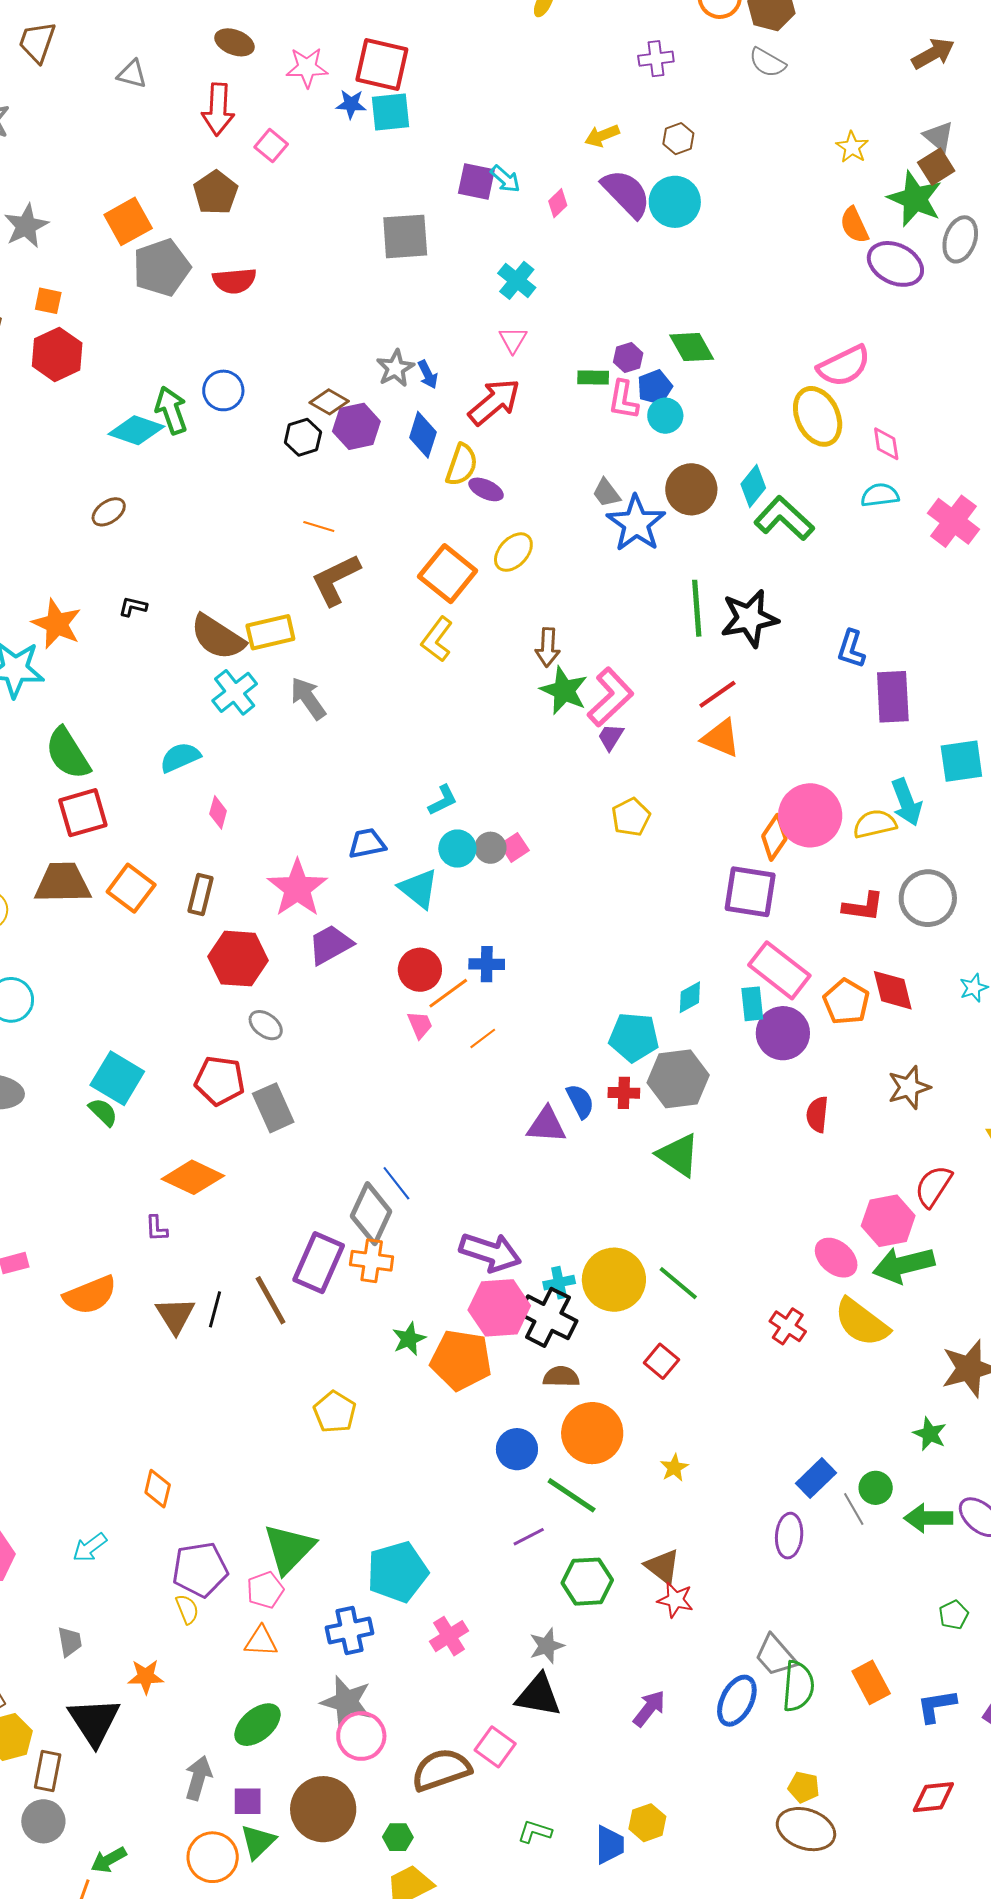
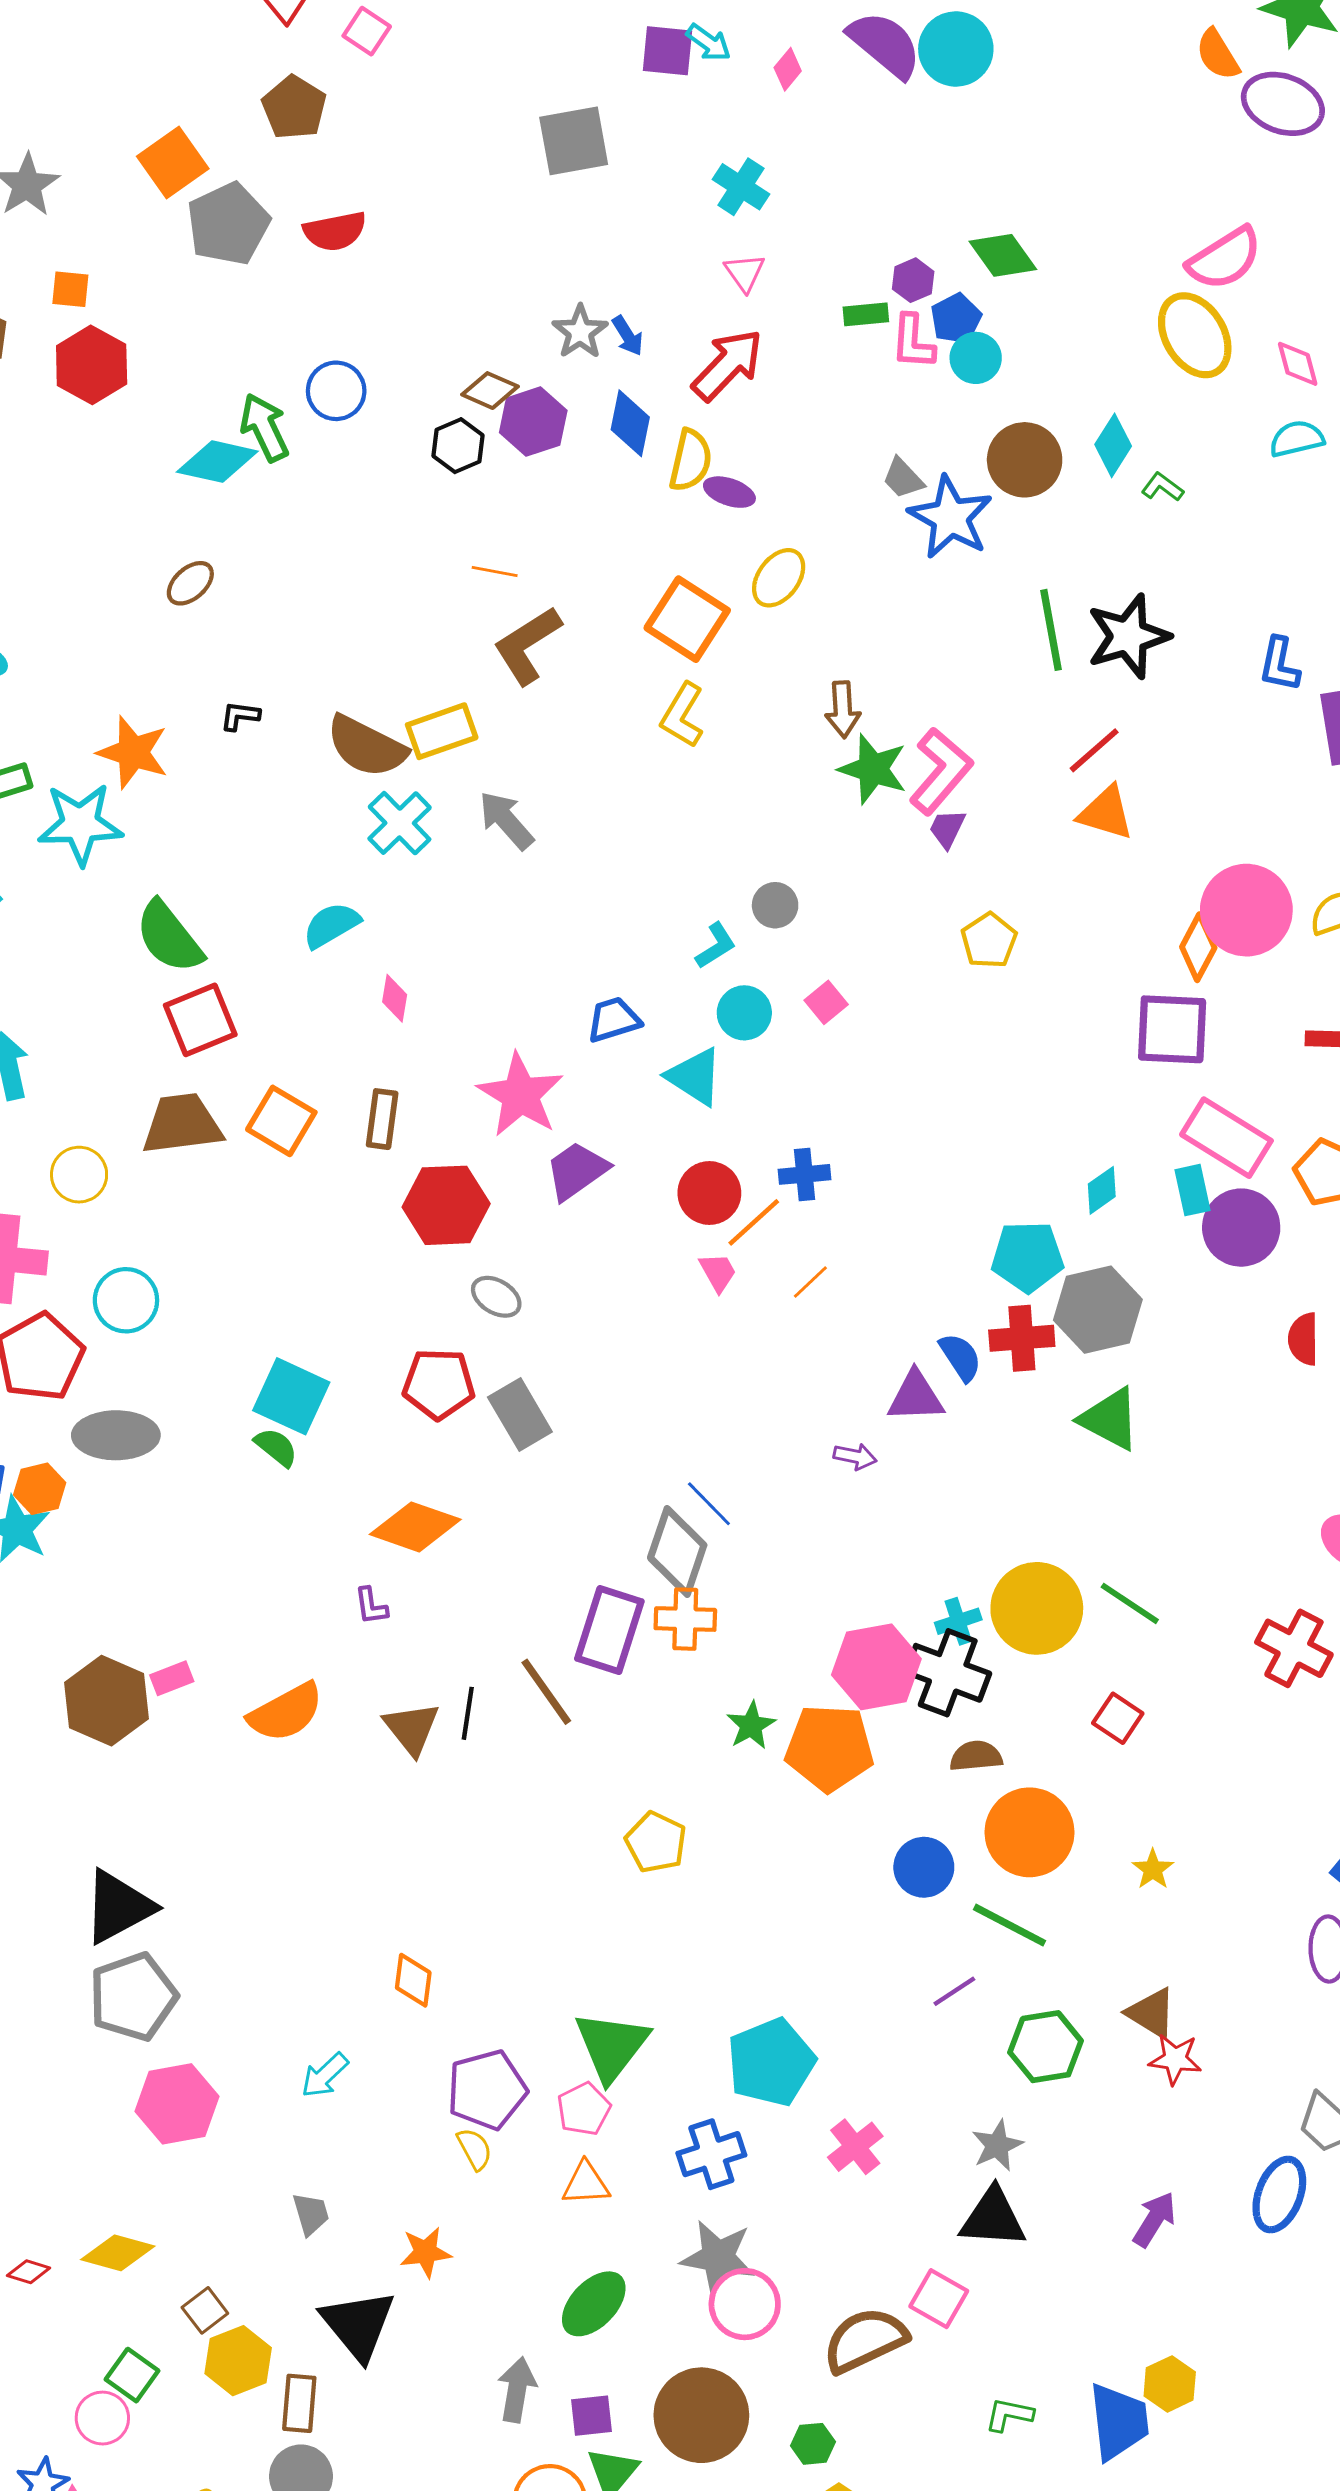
green L-shape: (784, 518) -> (1162, 487), size x0.5
gray circle: (490, 848) -> (775, 905), moved
red cross: (624, 1093) -> (1022, 1338), size x1.4
purple arrow: (490, 1252) -> (855, 1456), moved, size x0.5
red cross: (788, 1326) -> (1294, 1648), size x1.4
blue trapezoid: (610, 1845) -> (1119, 2422), size x1.4

